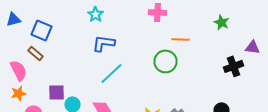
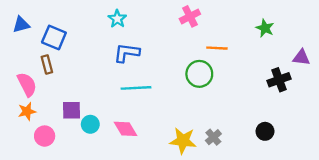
pink cross: (158, 12) -> (190, 16), turned -30
brown rectangle: (36, 53) -> (47, 64), turned 35
cyan line: (112, 73) -> (136, 88), turned 40

